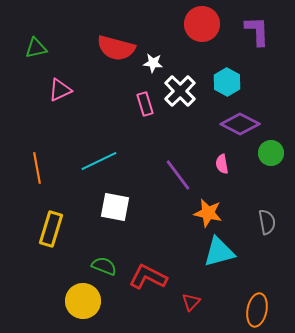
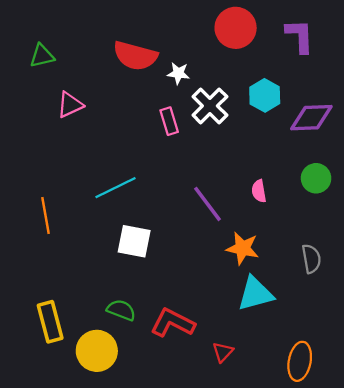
purple diamond: (240, 124) -> (311, 118), moved, turned -30
orange line: (37, 168) -> (45, 216), moved
yellow rectangle: (51, 229) -> (50, 322), moved, turned -32

